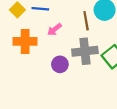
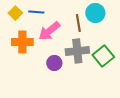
pink arrow: (54, 29) -> (49, 31), size x1.6

